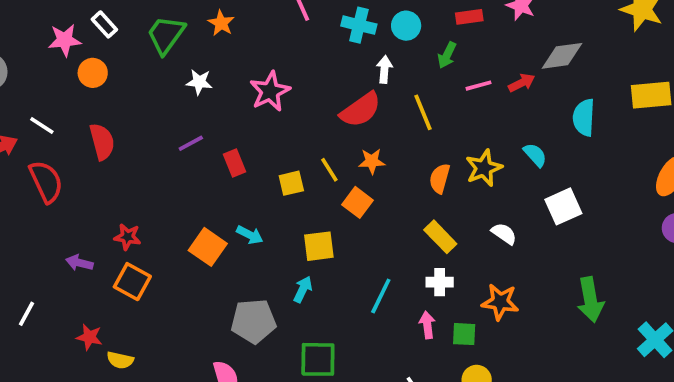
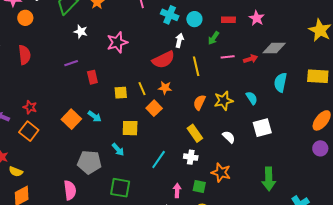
cyan arrow: (303, 289) -> (118, 150), turned 104
pink arrow: (427, 325) -> (177, 190), moved

